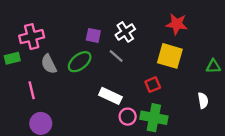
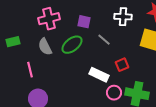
white cross: (125, 32) -> (123, 17), moved, turned 36
pink cross: (32, 37) -> (49, 19), moved
red square: (153, 85) -> (122, 65), moved

